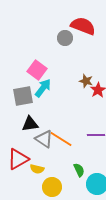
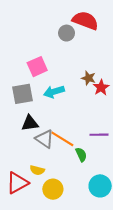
pink square: (37, 70) -> (37, 67), turned 30
cyan arrow: (43, 88) -> (54, 92), moved, turned -144
red triangle: (18, 159) -> (17, 183), moved
green semicircle: (79, 170) -> (81, 155), moved

